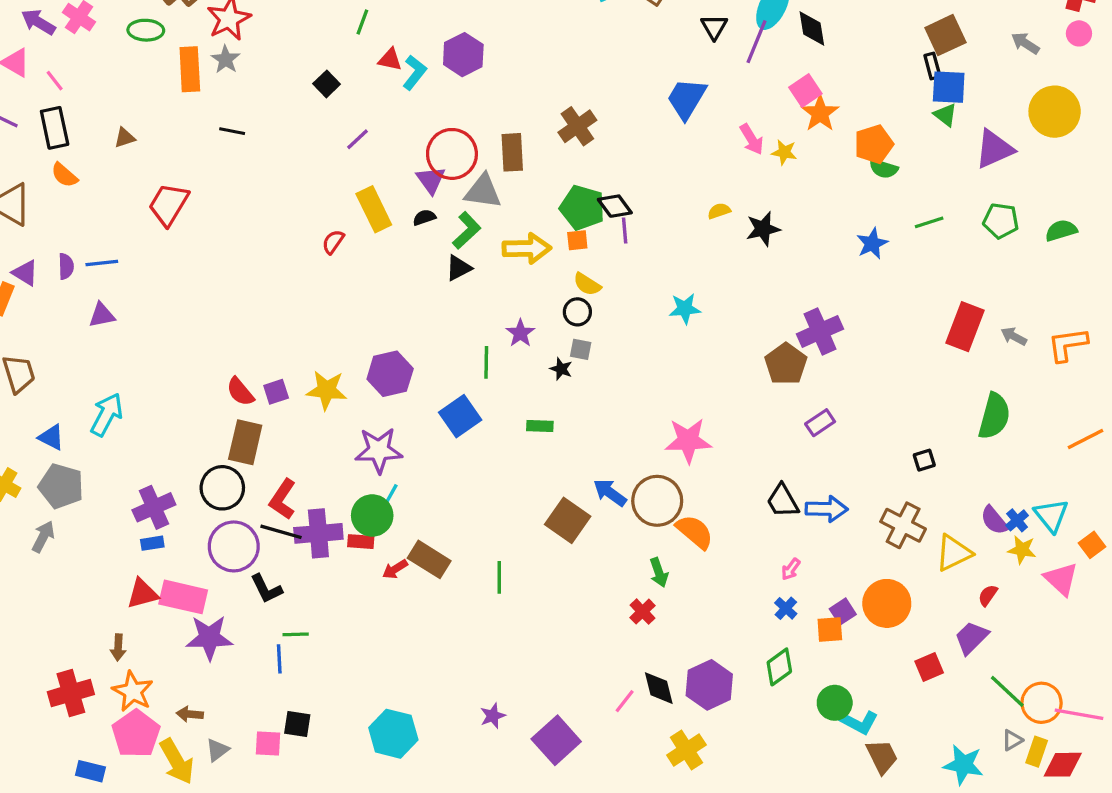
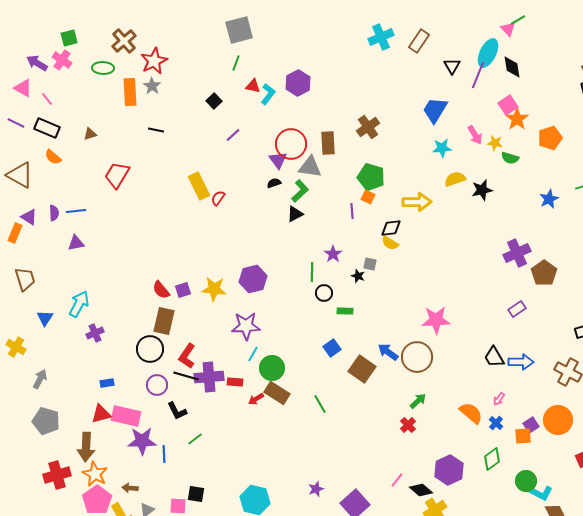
black rectangle: (55, 128) -> (47, 128), turned -55
green semicircle: (884, 169) -> (510, 158), moved
black diamond: (615, 206) -> (391, 228), moved, turned -60
yellow rectangle: (374, 209) -> (199, 186), moved
yellow semicircle: (719, 211) -> (455, 179), size x1.5
purple line: (625, 230) -> (352, 211), moved
orange square: (577, 240) -> (368, 197), turned 32
yellow arrow: (527, 248) -> (417, 202), moved
yellow semicircle: (587, 284) -> (390, 243), moved
cyan star: (685, 309) -> (442, 148), moved
black circle: (577, 312) -> (324, 293), moved
brown pentagon: (786, 364) -> (544, 273), moved
blue square: (460, 416) -> (332, 348), moved, size x0.7
blue triangle: (51, 437) -> (45, 318), turned 36
gray pentagon: (61, 486) -> (46, 421), moved
purple cross: (154, 507) -> (95, 333), moved, size x0.7
green circle: (372, 515) -> (272, 368), moved
orange semicircle: (695, 532) -> (471, 413), moved
purple circle: (234, 546) -> (157, 385), size x0.7
green arrow: (659, 572) -> (418, 401), turned -114
green line: (499, 577) -> (320, 404), turned -30
green line: (296, 634) -> (195, 439), turned -35
brown arrow: (118, 647) -> (86, 447), size x1.8
blue line: (279, 659) -> (164, 454), moved
black diamond: (659, 688) -> (421, 490), moved, turned -35

